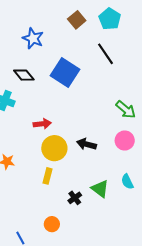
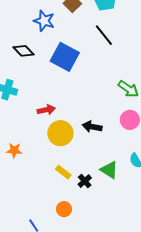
blue star: (33, 38) -> (44, 21), moved
black diamond: (24, 75) -> (23, 51), moved
yellow rectangle: (47, 176) -> (63, 172), moved, turned -63

